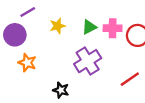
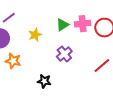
yellow star: (57, 26) -> (35, 35), moved
purple cross: (88, 61) -> (64, 54), size x0.7

